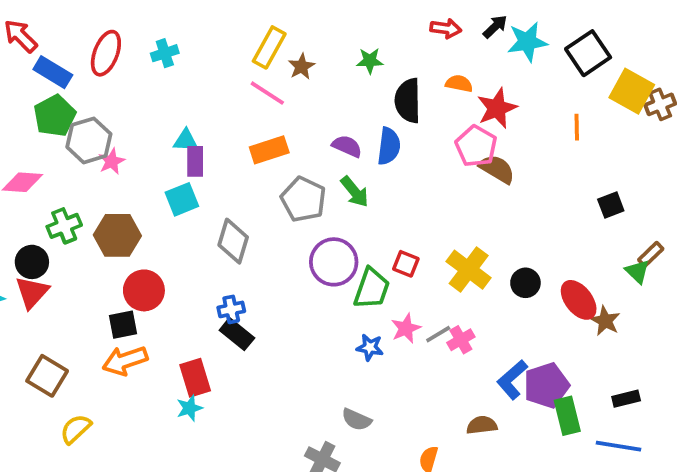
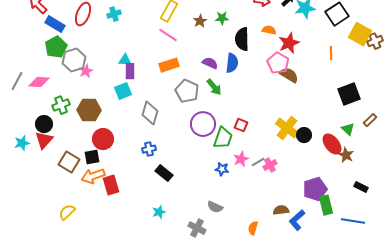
brown star: (301, 66) -> (200, 21), moved
black square: (611, 205) -> (349, 94), size x1.6
yellow cross: (469, 270) -> (287, 128), moved
green triangle: (637, 271) -> (348, 129), moved
black rectangle: (237, 334) -> (164, 173), moved
brown square: (47, 376) -> (69, 162), moved
red rectangle: (195, 378) -> (111, 185), moved
blue L-shape: (512, 380) -> (297, 220), moved
black rectangle: (626, 399) -> (361, 187), moved, turned 40
cyan star: (189, 408) -> (159, 212), moved

